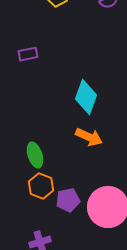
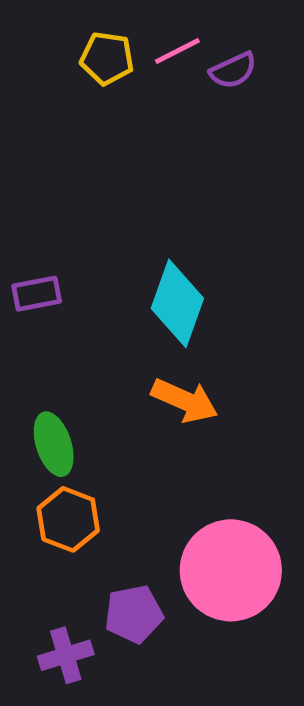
purple rectangle: (28, 54) -> (37, 294), moved
purple pentagon: (68, 200) -> (134, 614), moved

